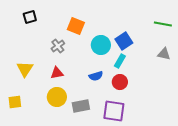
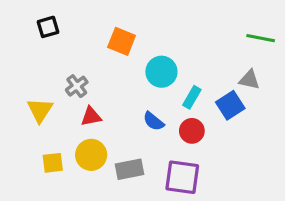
blue square: (124, 41) -> (230, 105), moved
gray cross: (58, 46) -> (77, 86), moved
gray triangle: (164, 54) -> (249, 80), moved
blue semicircle: (96, 76) -> (153, 121), turned 56
yellow square: (15, 102) -> (53, 163), moved

